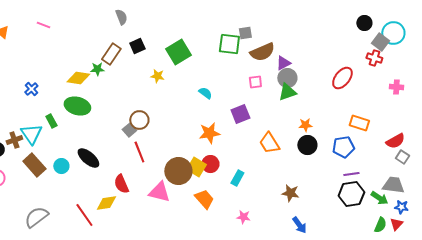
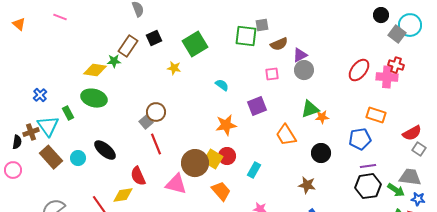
brown semicircle: (262, 52) -> (279, 44), size x0.7
red cross: (374, 58) -> (396, 65), moved
pink cross: (396, 87) -> (387, 77), moved, size x1.5
blue cross: (31, 89) -> (40, 95), moved
green triangle: (287, 92) -> (310, 109), moved
black circle: (307, 145) -> (321, 153), moved

